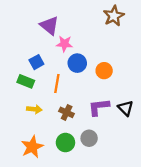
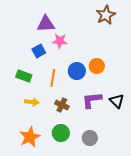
purple triangle: (49, 26) -> (46, 24), turned -42
blue square: (36, 62) -> (39, 51), moved
blue circle: (77, 63) -> (77, 71), moved
gray circle: (89, 138) -> (90, 138), moved

